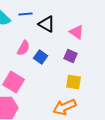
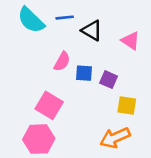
purple square: (71, 56) -> (109, 80), moved
blue square: (41, 57) -> (84, 73), turned -32

